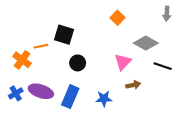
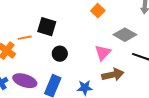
brown arrow: (133, 85) -> (113, 75), size x1.5

